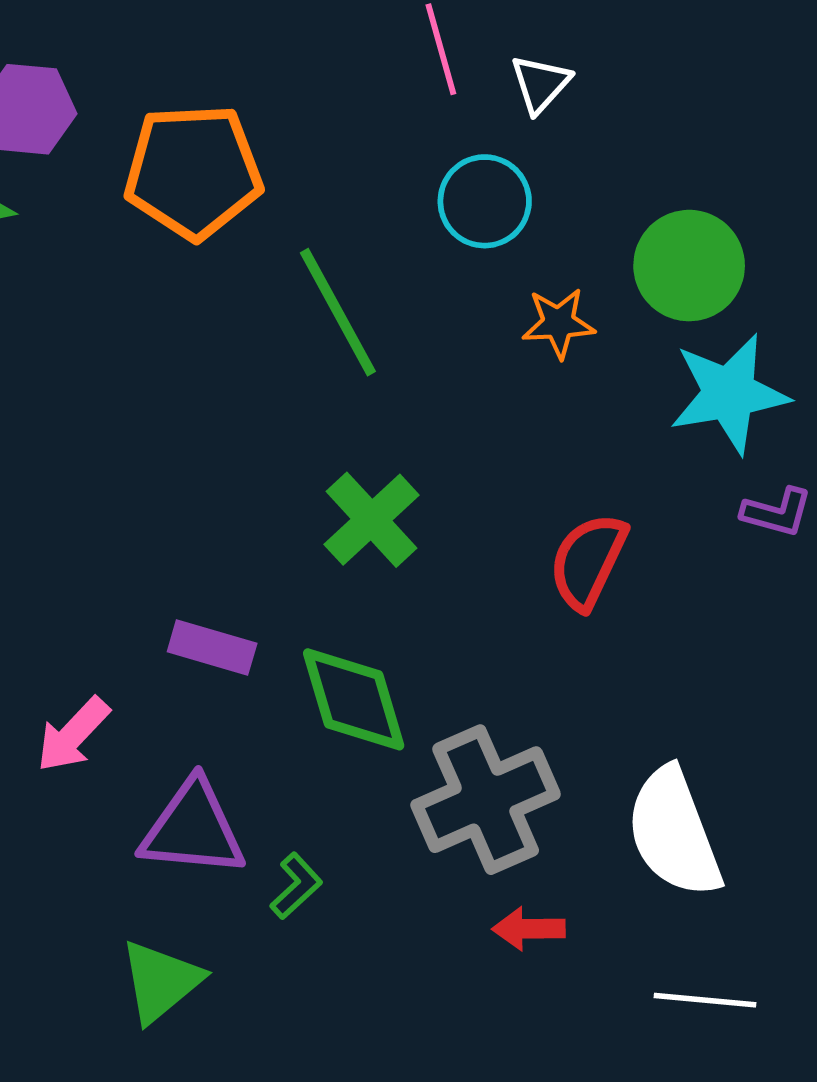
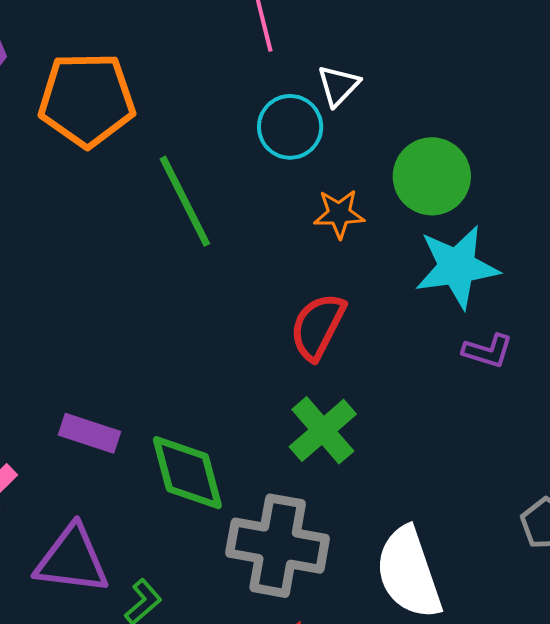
white triangle: (540, 84) -> (338, 85), moved
green cross: (372, 520) -> (323, 430), moved
red semicircle: (588, 561) -> (318, 326), moved
gray cross: (486, 800) -> (278, 546), turned 32

